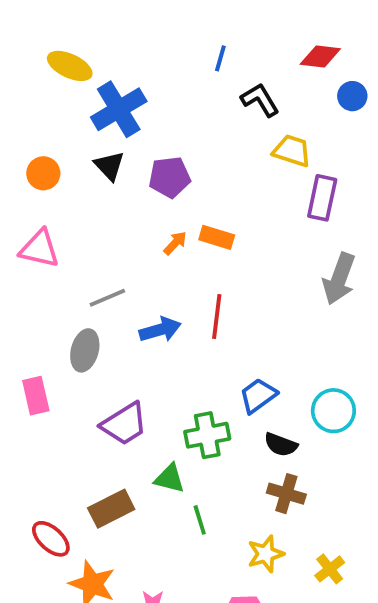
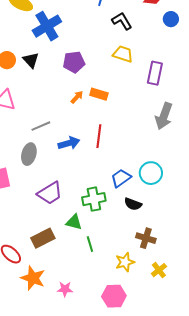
yellow trapezoid: (292, 151) -> (123, 54), moved
black triangle: (109, 166) -> (31, 60), moved
cyan circle: (333, 411) -> (151, 173), moved
brown cross: (286, 494) -> (146, 238), moved

